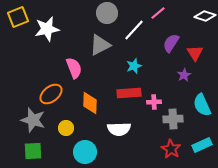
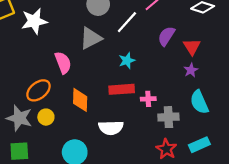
purple star: (184, 75) -> (191, 70), moved
yellow circle: (66, 128) -> (46, 117), moved

